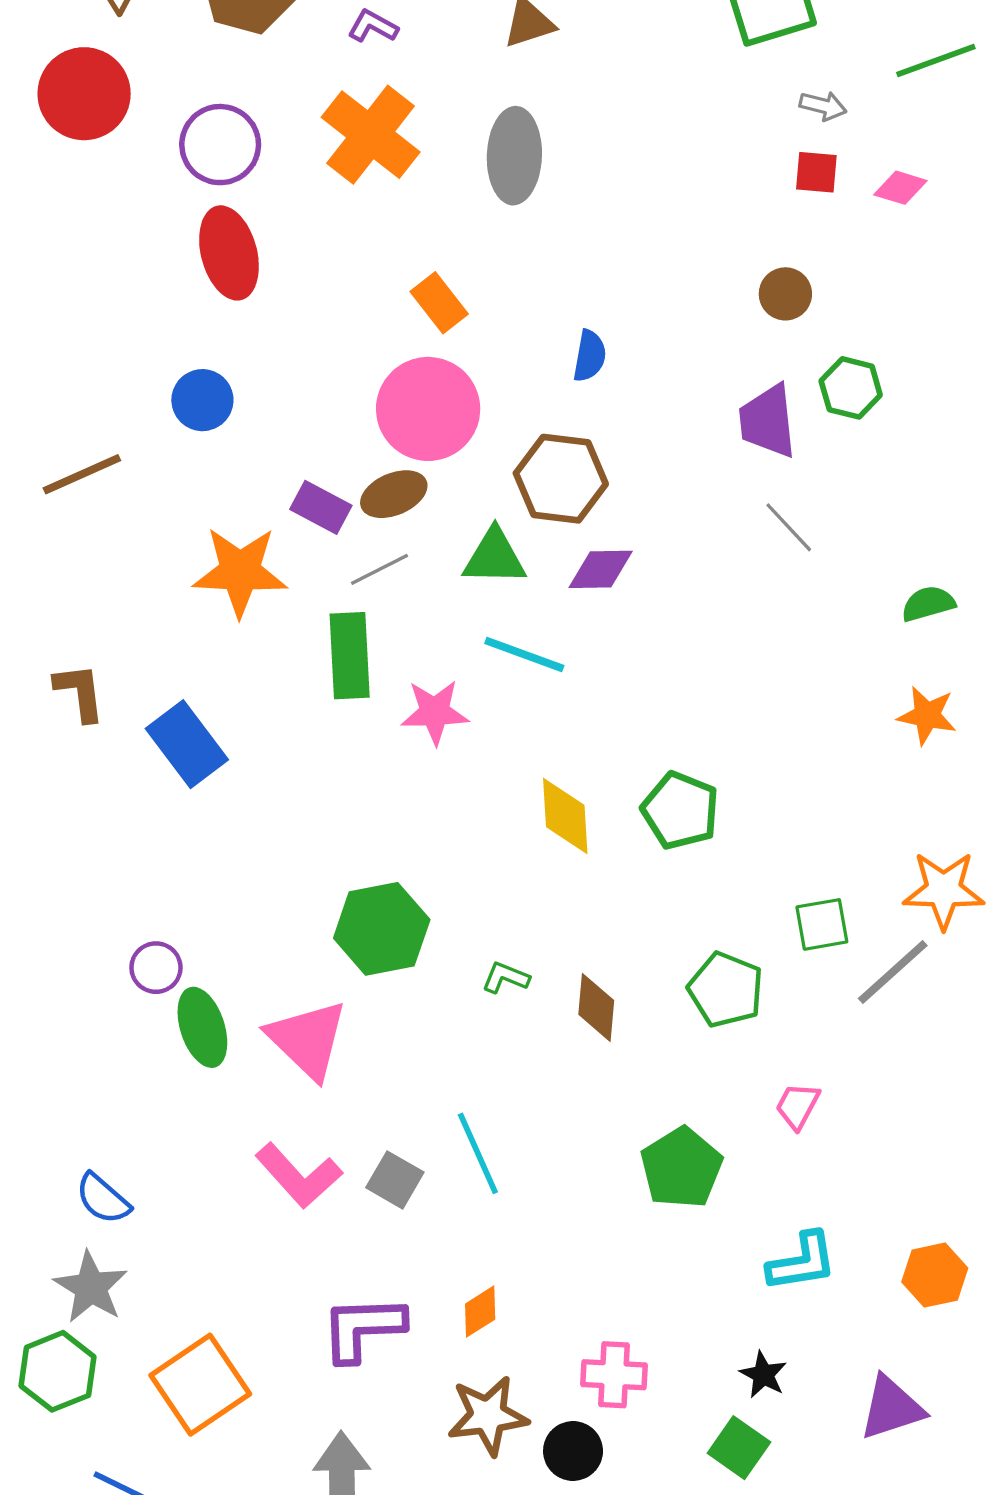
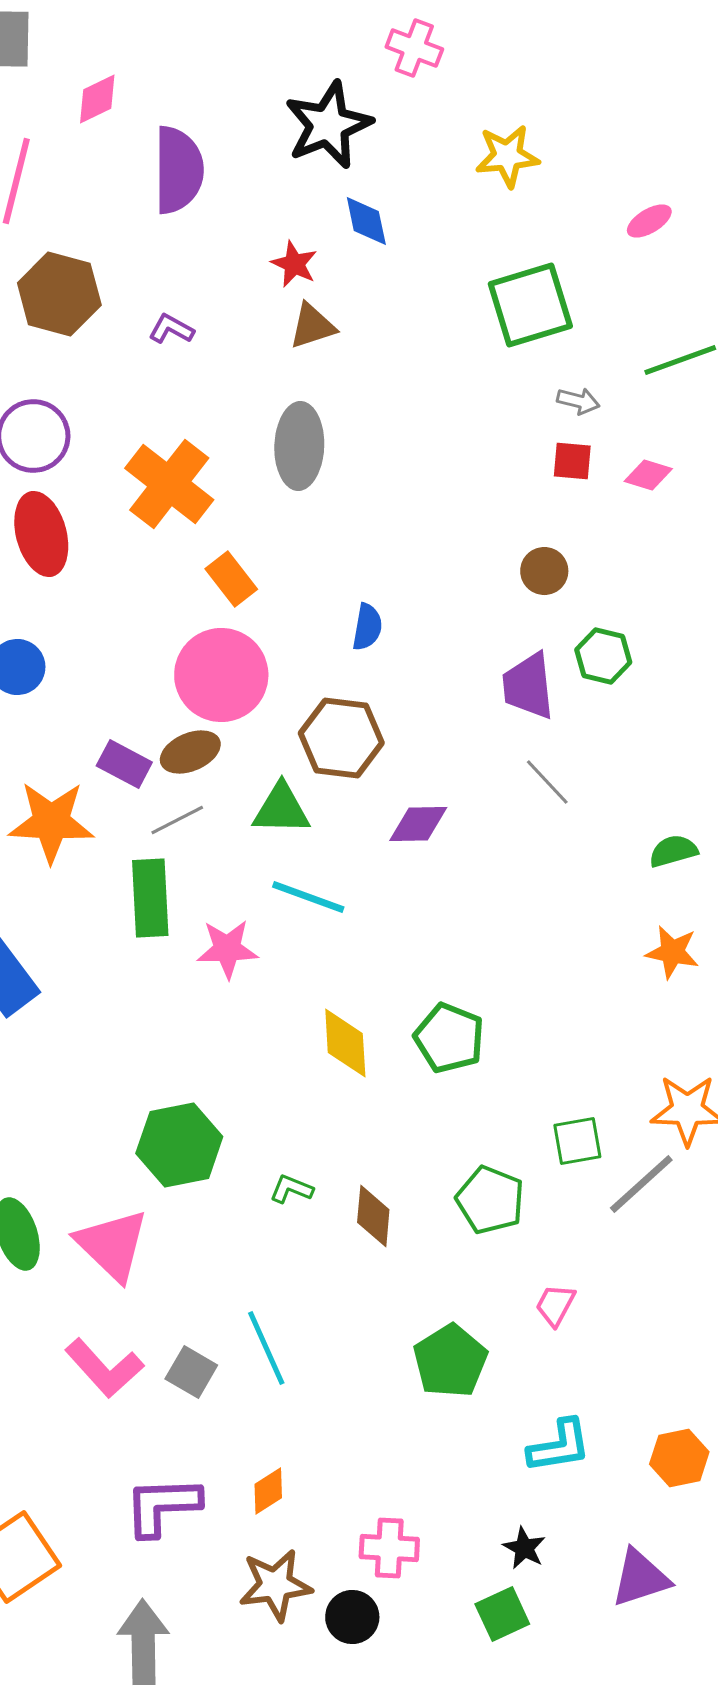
orange cross: (371, 135) -> (169, 484), moved
purple diamond: (601, 569) -> (418, 824), moved
green square: (739, 1448) -> (502, 1614), turned 30

